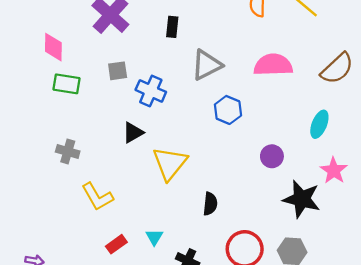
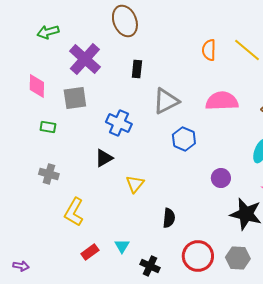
gray square: (118, 71) -> (75, 98), moved, size x1.4
green rectangle: (66, 84) -> (48, 127), moved, size x0.7
yellow triangle: (170, 163) -> (135, 184), size x0.6
yellow L-shape: (97, 197) -> (74, 212), turned 60

